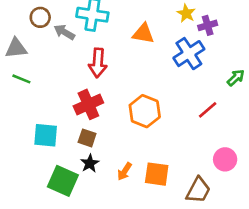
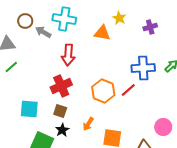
yellow star: (186, 13) -> (119, 18), moved
blue cross: (189, 54) -> (143, 68), moved, turned 30
green line: (21, 79) -> (11, 67), turned -64
red line: (208, 110) -> (128, 90), moved
orange arrow: (125, 171) -> (88, 124), moved

